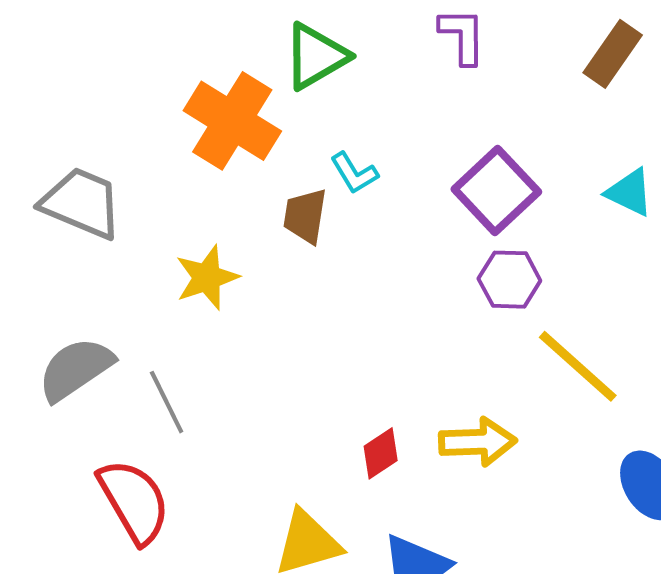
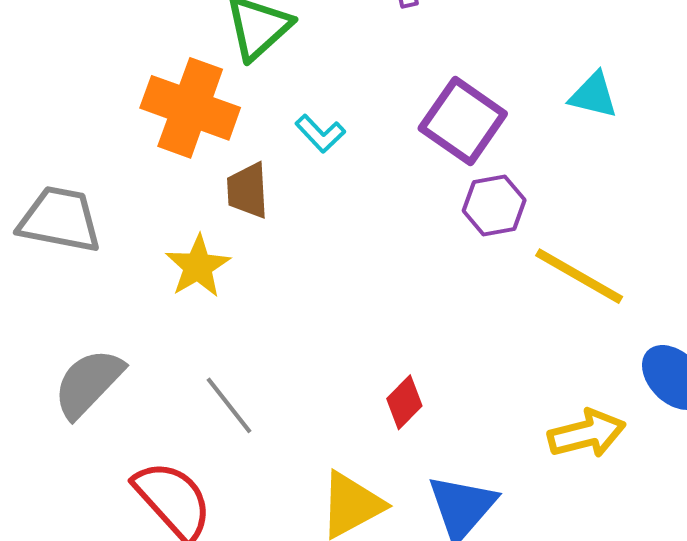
brown trapezoid: (305, 216) -> (248, 190), moved
gray line: (167, 402) -> (229, 405), moved
yellow arrow: (478, 442) -> (587, 434), moved

